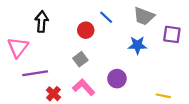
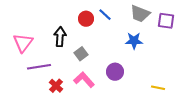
black arrow: (42, 22) -> (60, 37), moved
red circle: (86, 30) -> (86, 19), moved
purple square: (172, 34) -> (166, 21), moved

